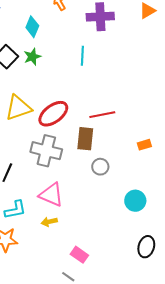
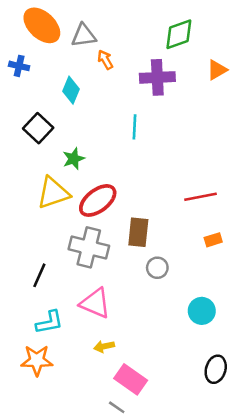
green star: (32, 57) -> (74, 159), moved
red line: (102, 115) -> (200, 197), moved
yellow arrow: (49, 222) -> (104, 346), moved
pink rectangle: (79, 255) -> (131, 379), size x1.4

